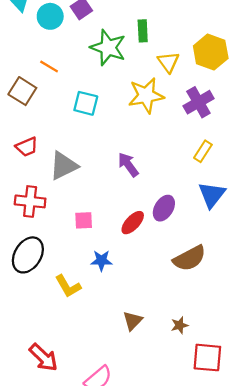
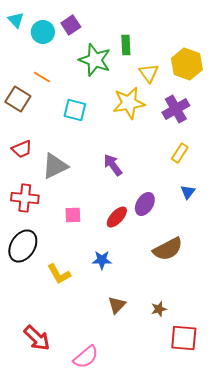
blue triangle: (212, 195) -> (188, 192), size x0.6
blue star: (101, 261) -> (102, 260), moved

